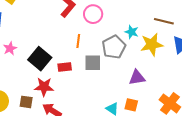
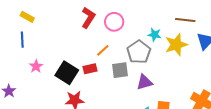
orange line: (78, 41) -> (103, 50), turned 48
red rectangle: (65, 67) -> (90, 69), moved
purple triangle: (137, 77) -> (144, 82), moved

